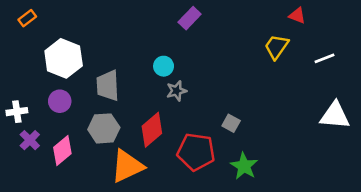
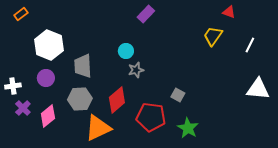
white line: (325, 58) -> (250, 45), turned -42

